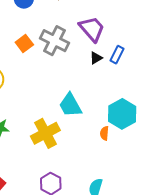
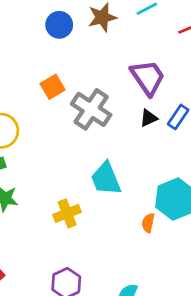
gray cross: (54, 41) -> (91, 109), moved
yellow cross: (45, 133) -> (67, 213), size x0.7

